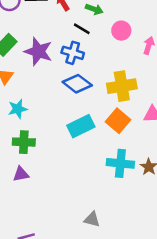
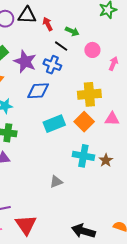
blue diamond: (77, 84) -> (38, 91), moved, turned -45
gray triangle: (92, 219) -> (56, 182), moved, turned -40

